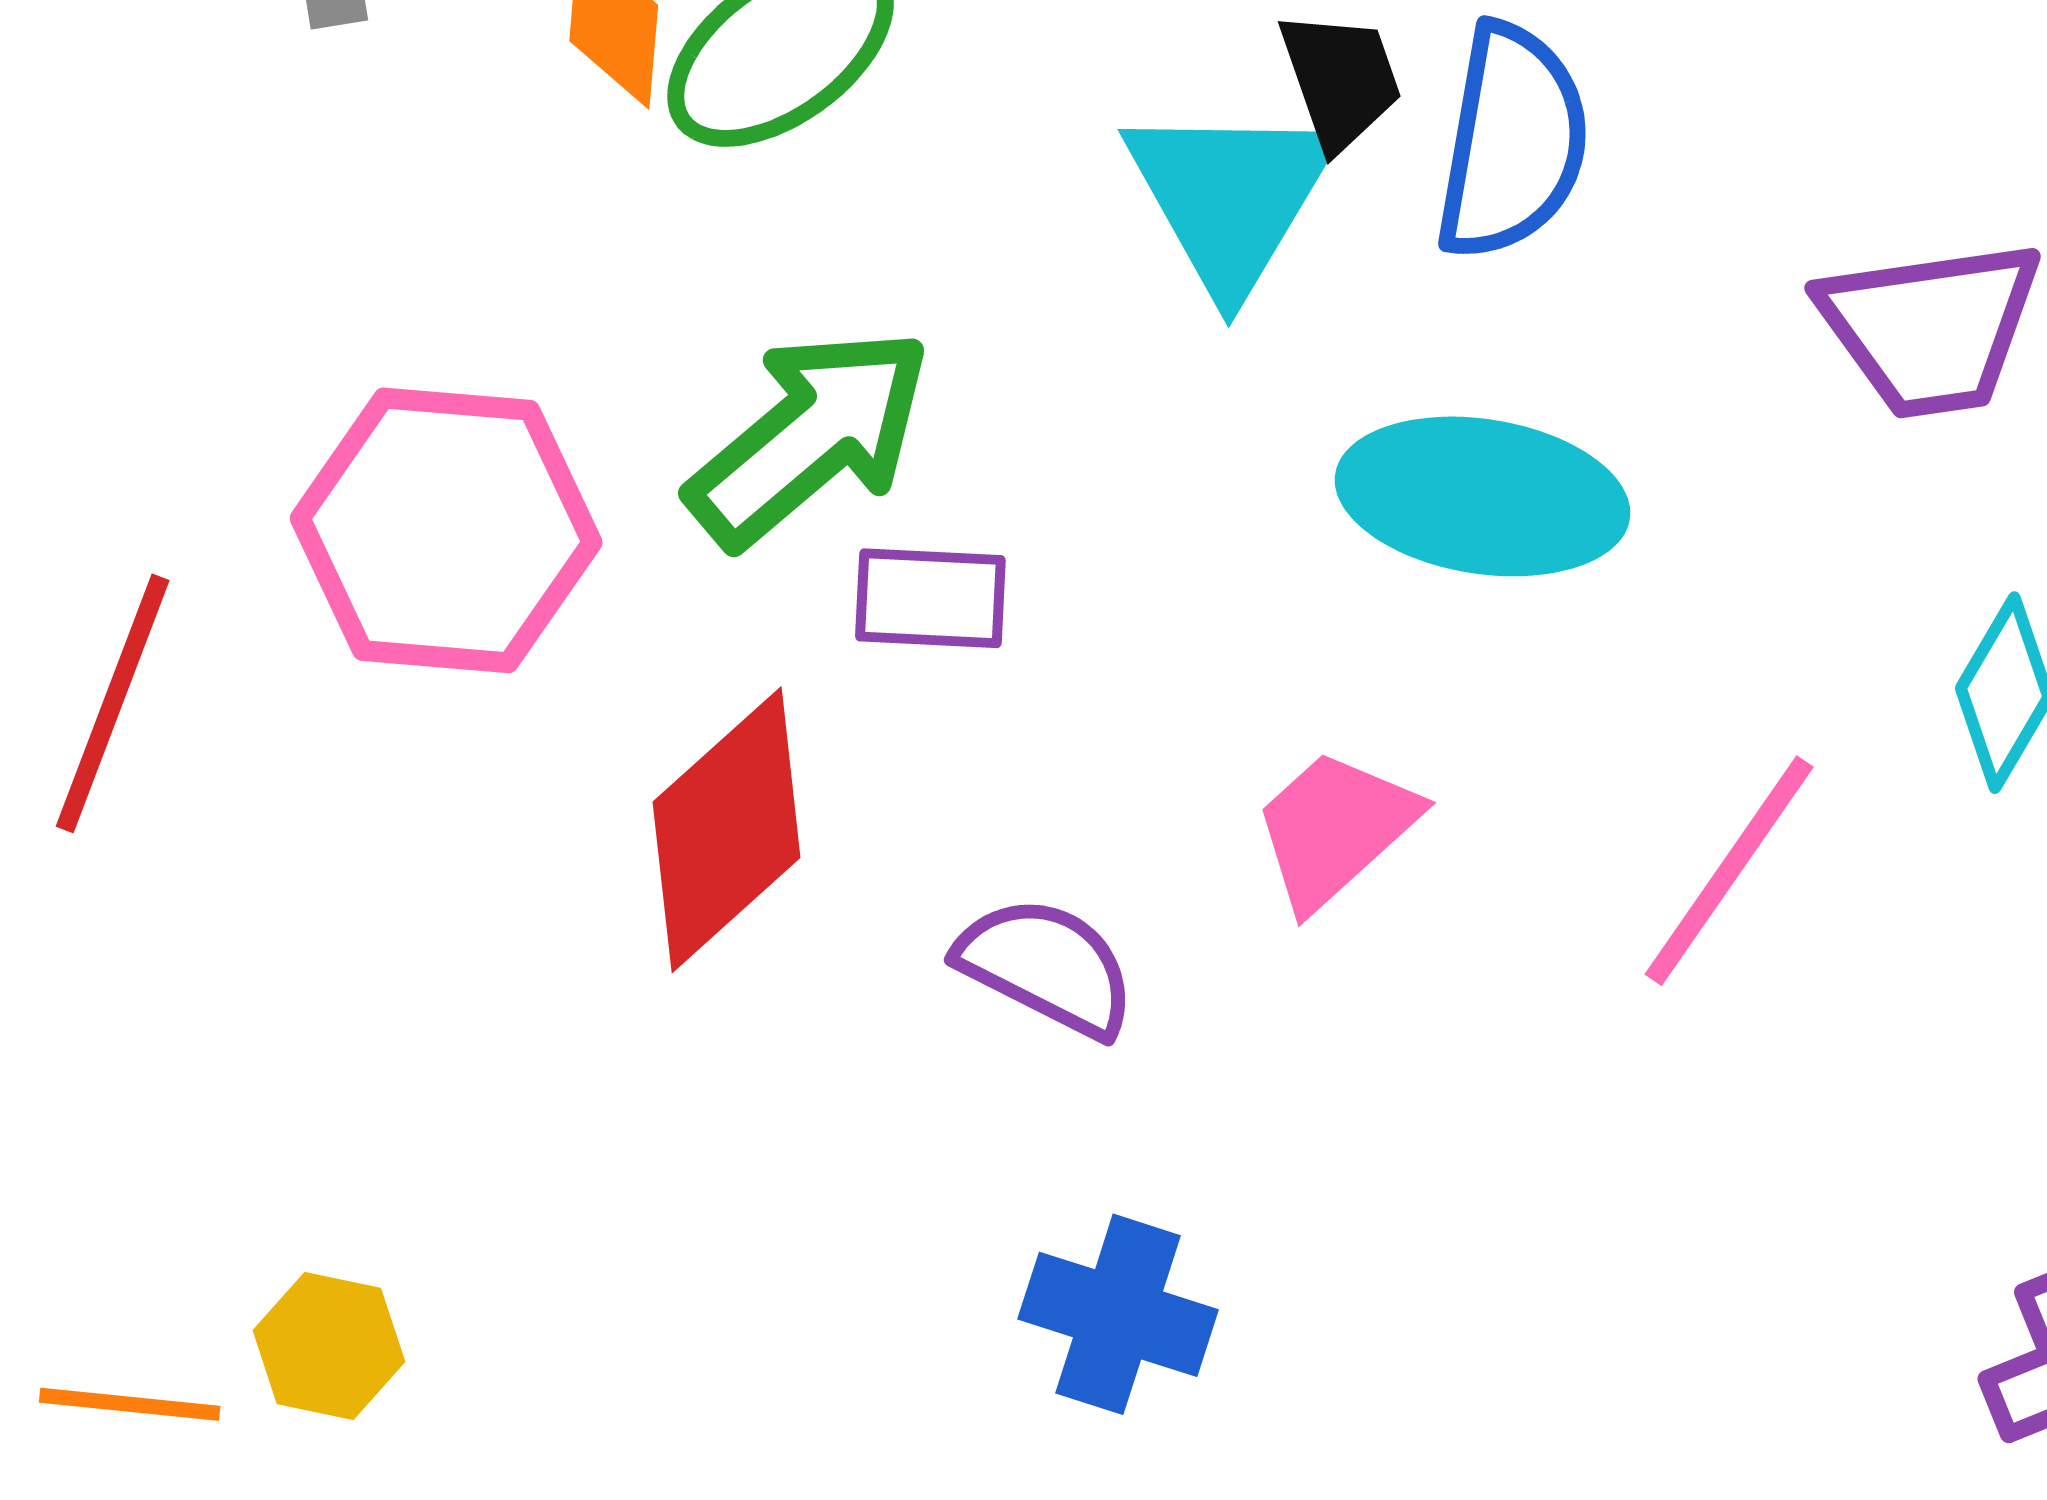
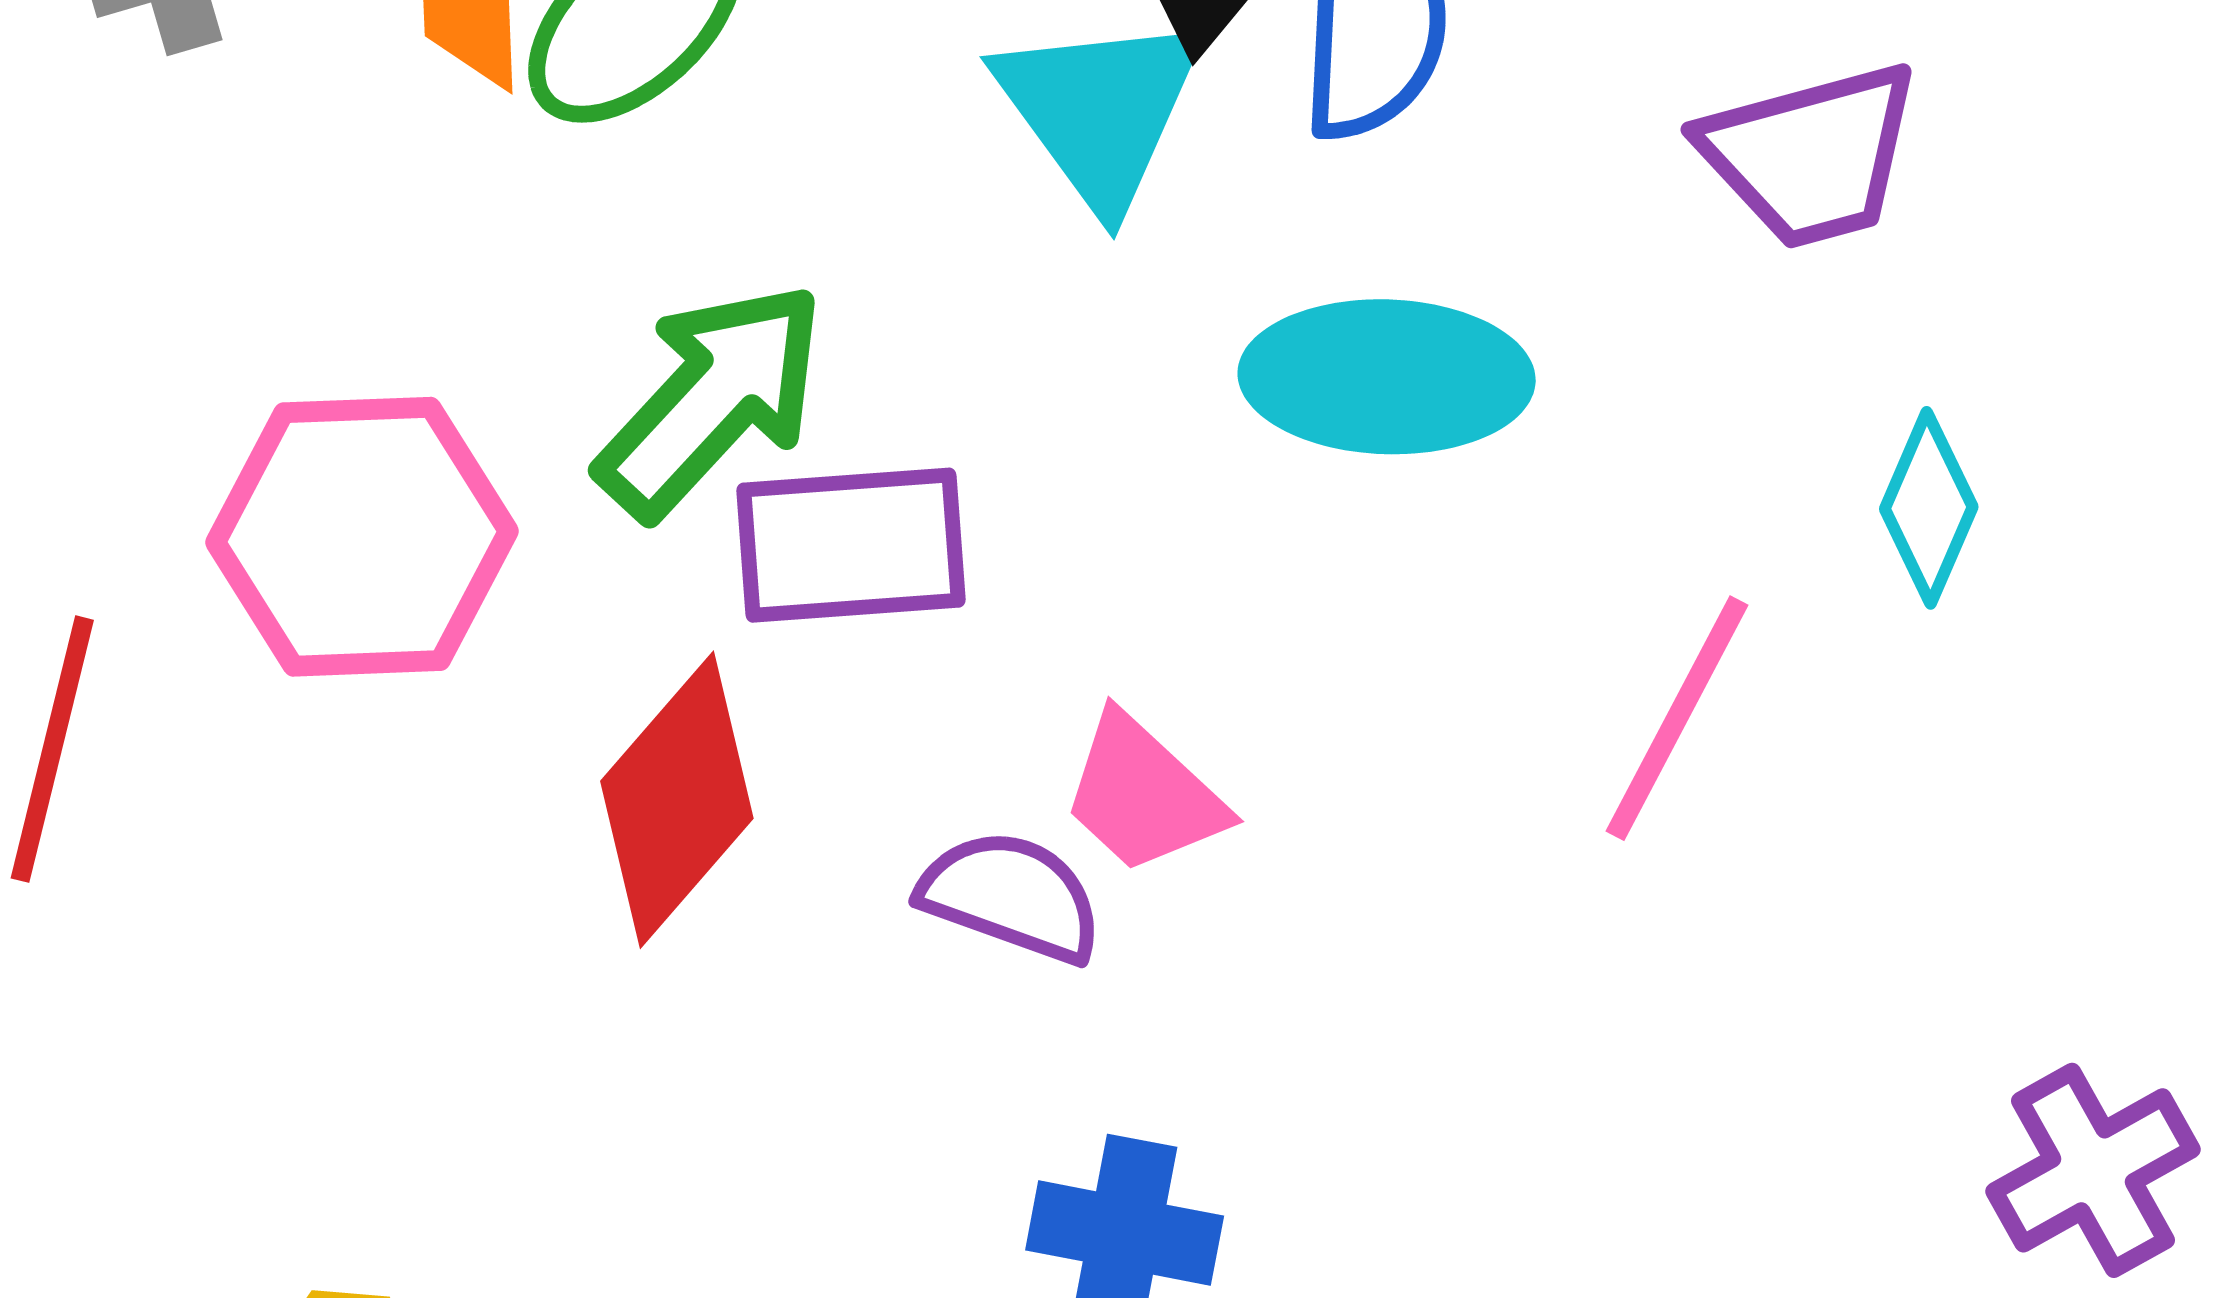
purple rectangle: (930, 598) -> (851, 545), size x1.5
pink trapezoid: (1335, 829) -> (1143, 794), moved, turned -88

